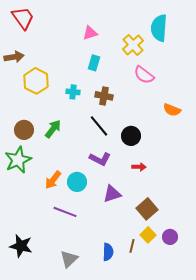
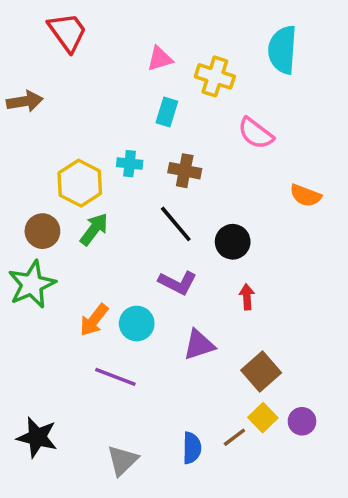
red trapezoid: (23, 18) -> (67, 32), moved
yellow cross: (133, 45) -> (215, 76), moved, turned -30
yellow hexagon: (36, 81) -> (80, 183), moved
red arrow: (139, 167) -> (247, 297), turned -96
brown line: (132, 246) -> (234, 437), turned 40

